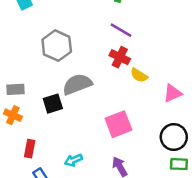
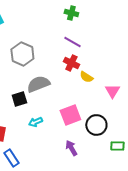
pink triangle: (173, 93) -> (112, 91), turned -35
black circle: (174, 137) -> (96, 125), moved
cyan arrow: (73, 160) -> (35, 122), moved

